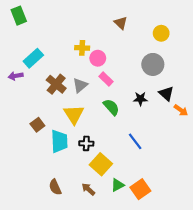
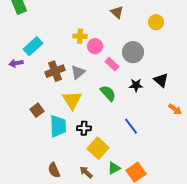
gray circle: (153, 64) -> (133, 52), moved
pink rectangle: (106, 79) -> (112, 64), moved
brown cross: (56, 84) -> (55, 71), turned 30
orange arrow: (181, 110) -> (175, 109), moved

